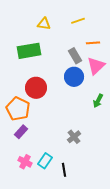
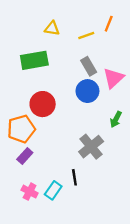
yellow line: (78, 21) -> (86, 35), moved
orange line: (93, 43) -> (109, 24), moved, turned -64
orange pentagon: (18, 109) -> (21, 129), turned 30
gray cross: (74, 137) -> (91, 147), moved, size x1.5
black line: (64, 170) -> (74, 177), moved

